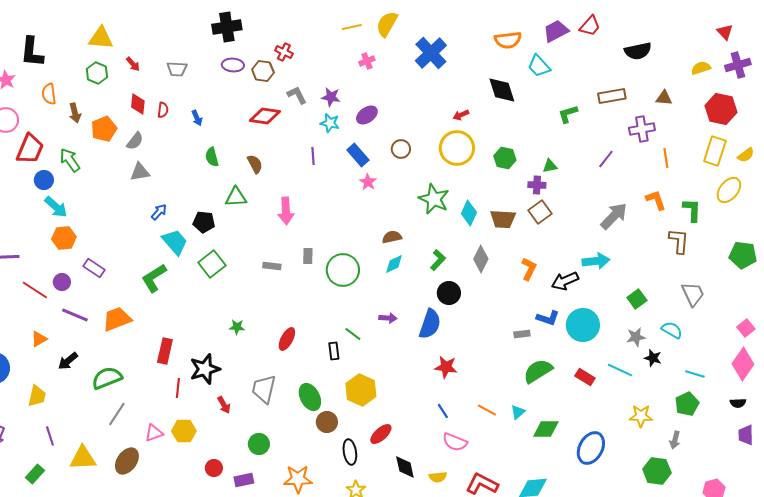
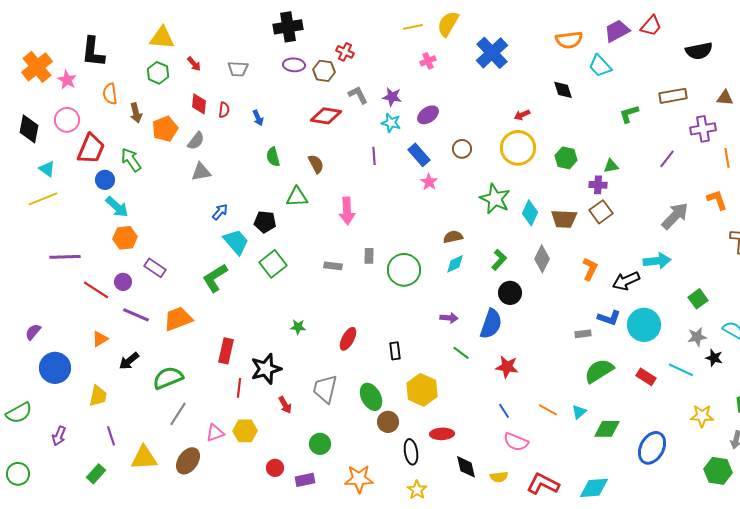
black diamond: (502, 90) -> (563, 90), size x0.7
green line: (353, 334) -> (461, 353), moved
red ellipse: (381, 434) -> (442, 434), turned 40

